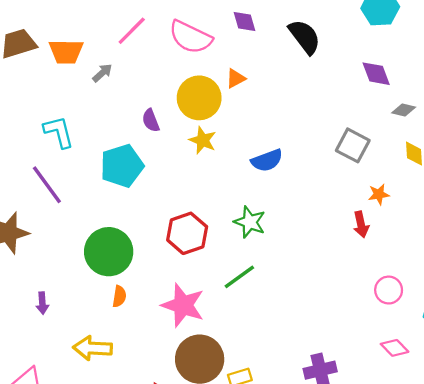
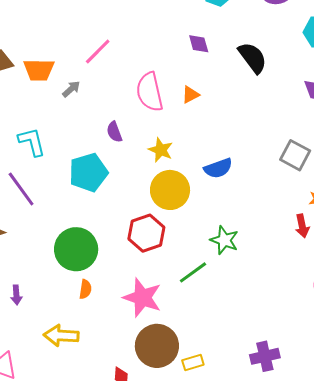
pink semicircle: (190, 37) -> (150, 92), moved, turned 51
yellow circle: (199, 98) -> (170, 190), moved
green star: (250, 222) -> (224, 240), moved

